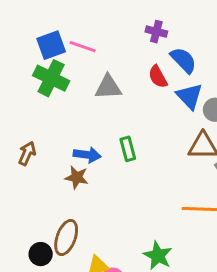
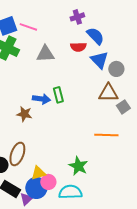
purple cross: (156, 32) -> (77, 17), turned -32
red semicircle: (158, 77) -> (78, 47), turned -63
blue arrow: (87, 155) -> (41, 99), moved

